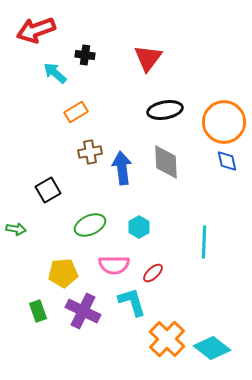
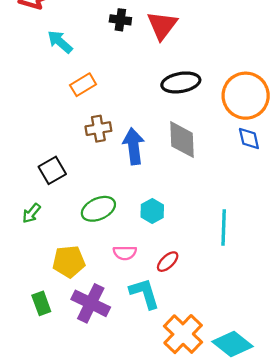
black cross: (85, 55) -> (120, 20), moved
green arrow: (16, 229) -> (31, 213), moved, turned 120
pink semicircle: (114, 265) -> (125, 253), size x0.7

